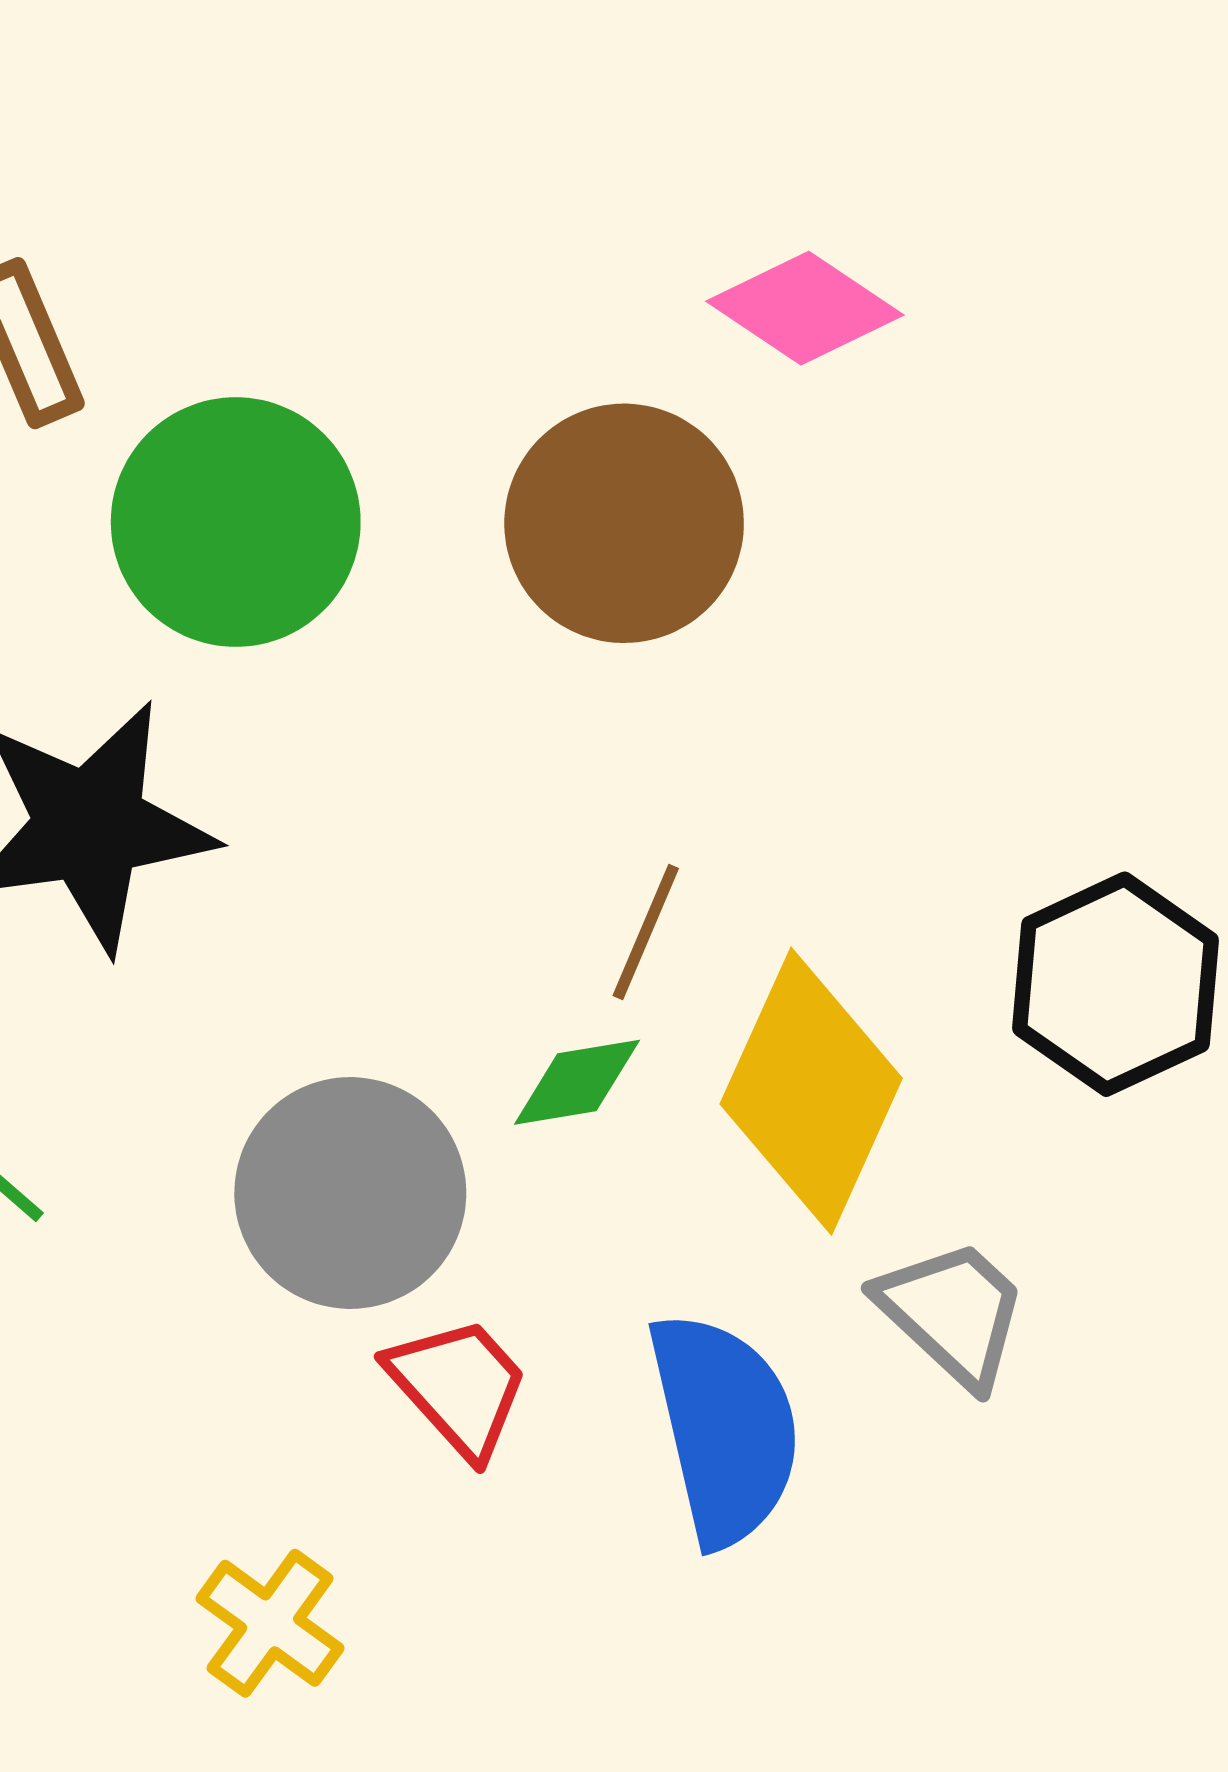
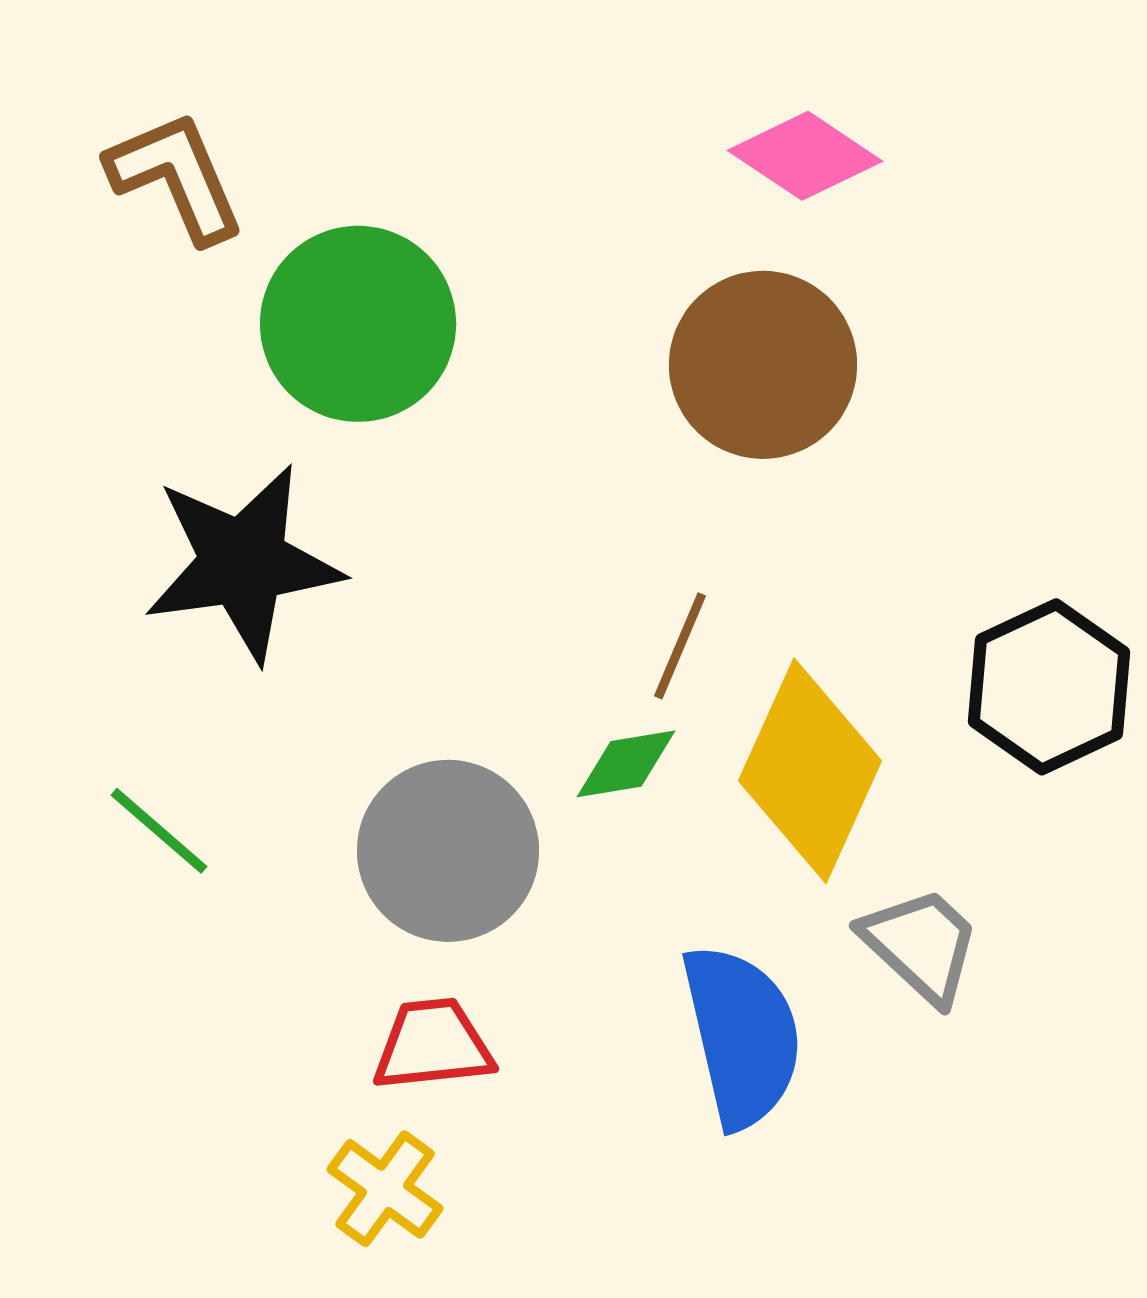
brown circle: (624, 523) -> (763, 365), moved
red trapezoid: (459, 1387) -> (433, 1045), moved, turned -54

